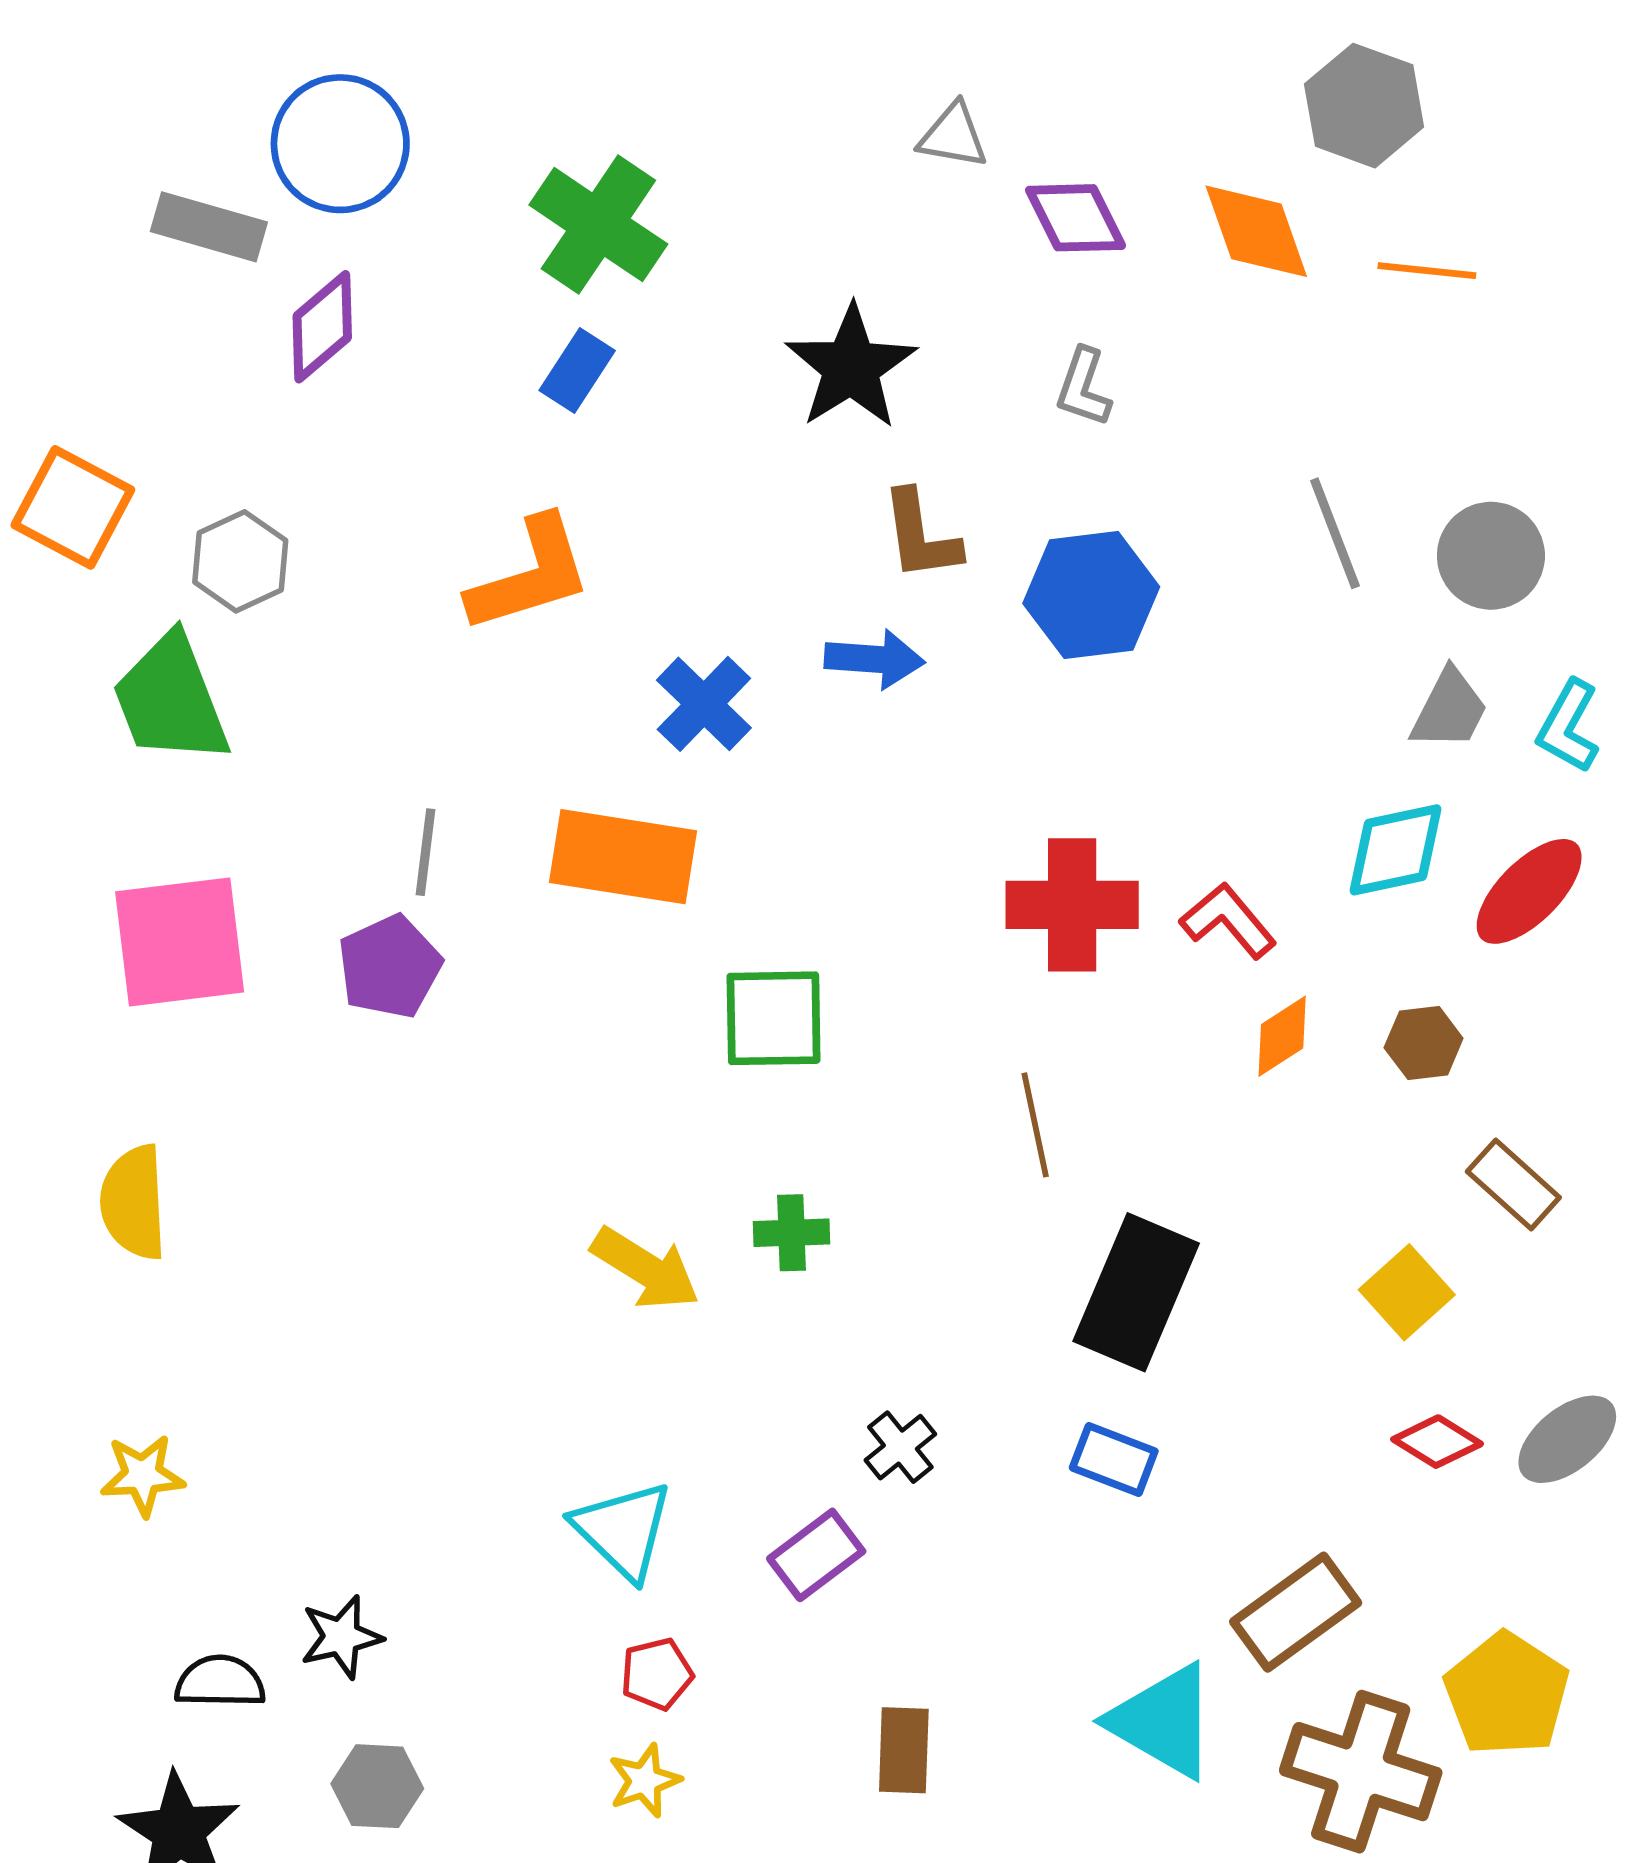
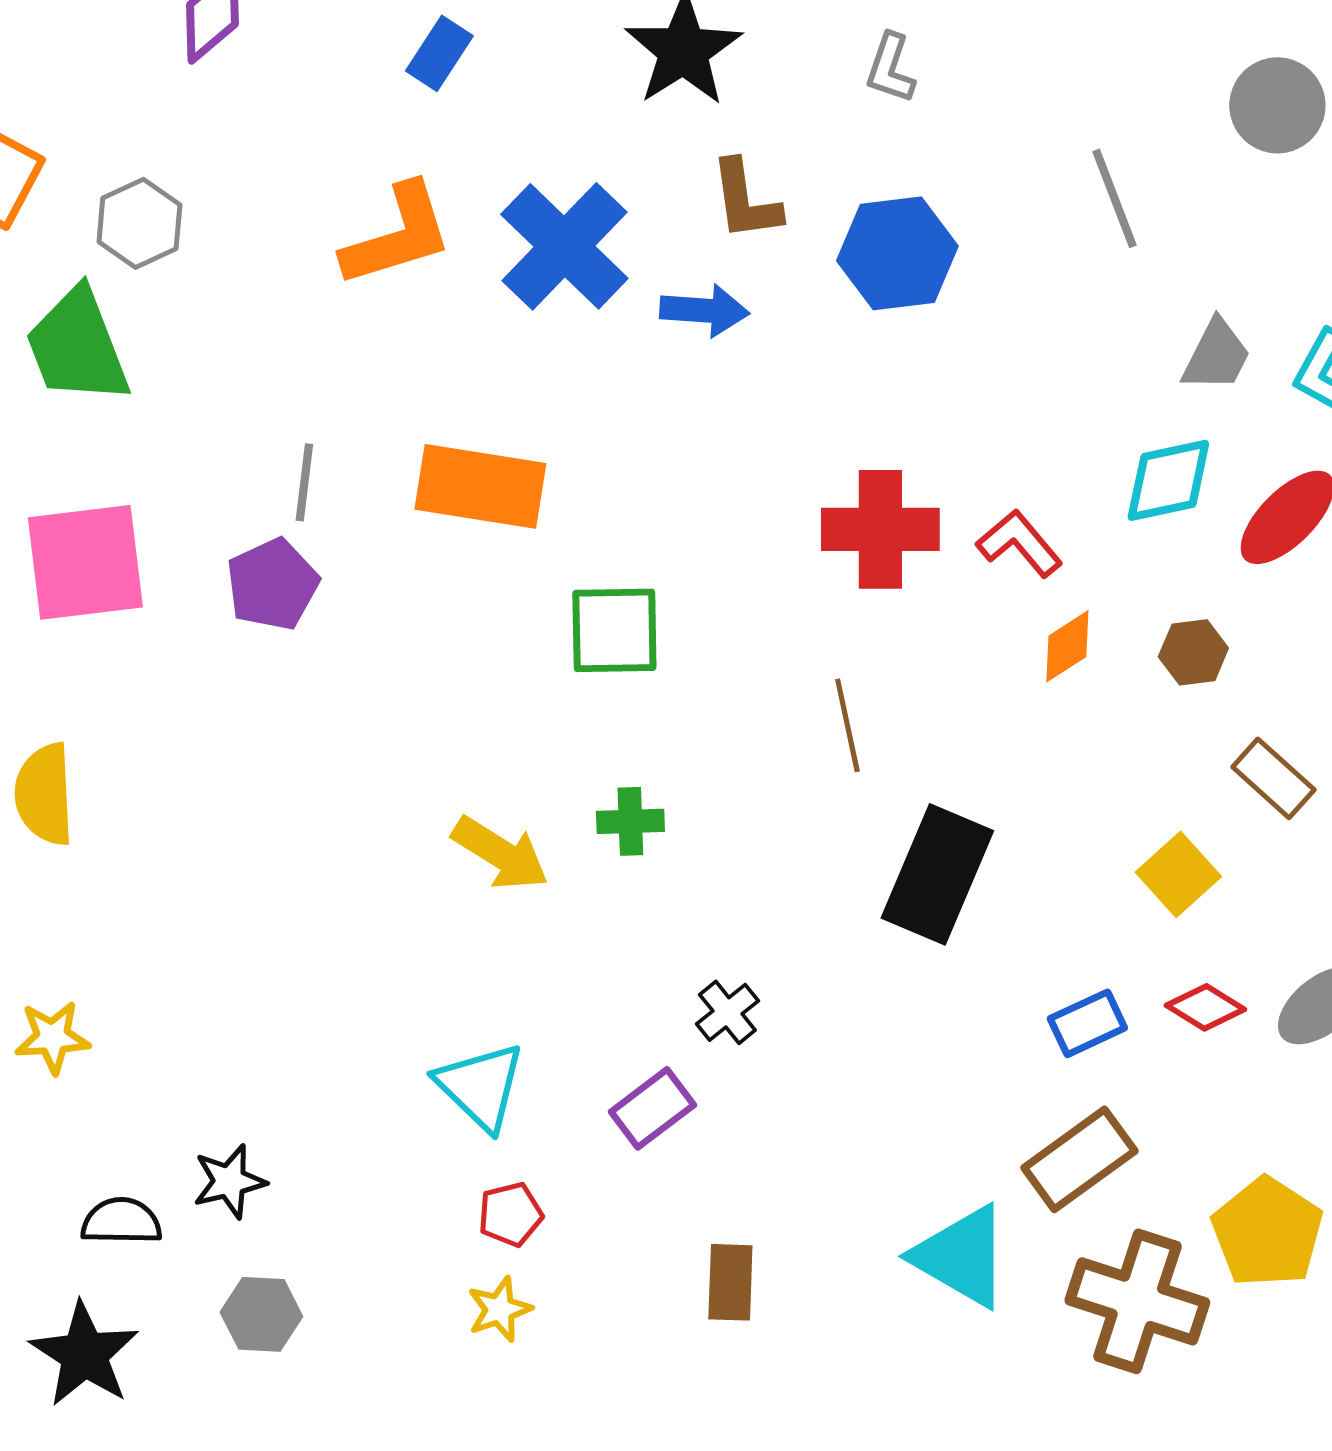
gray circle: (1491, 556) -> (1277, 105), moved
blue cross: (704, 704) -> (564, 246), moved, size x1.5
blue rectangle: (1114, 1460) -> (1087, 1023), moved, turned -46

